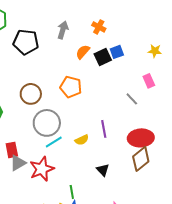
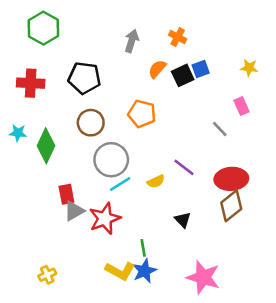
black pentagon: (26, 42) -> (84, 78), moved
purple line: (104, 129) -> (184, 167), turned -42

